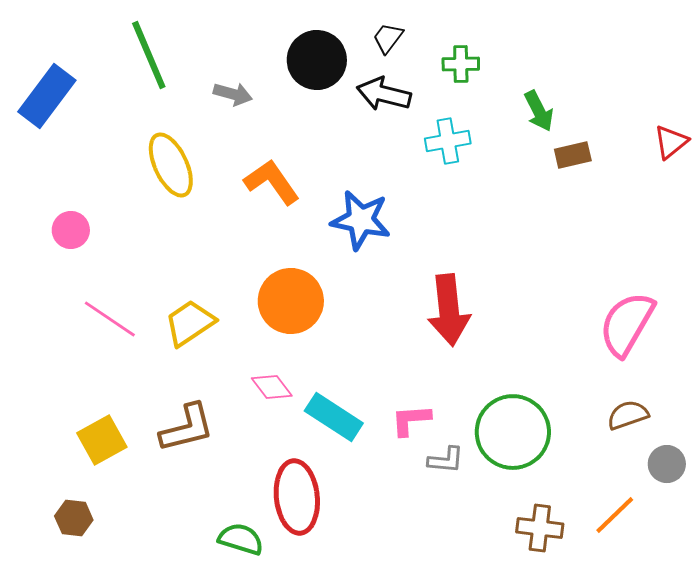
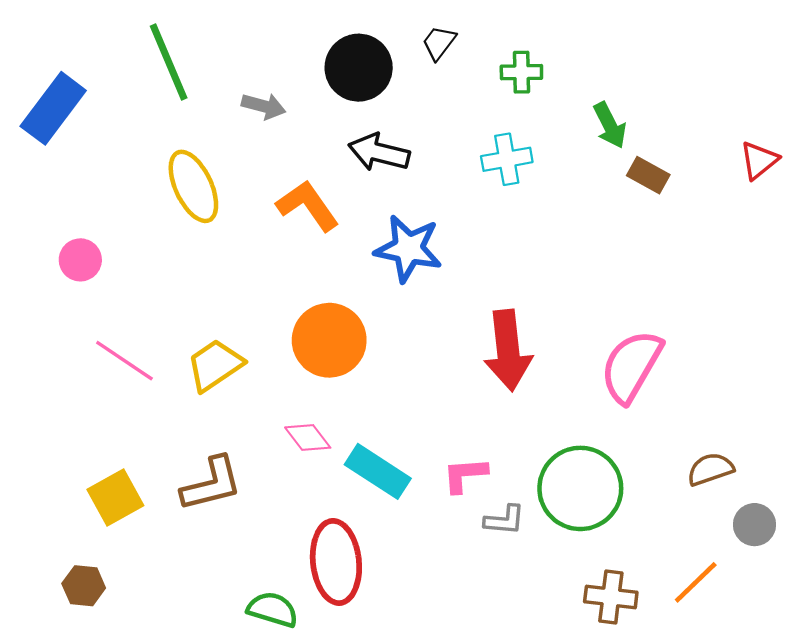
black arrow: (384, 94) -> (379, 152), moved
brown rectangle: (573, 155) -> (648, 175), turned 42
pink semicircle: (627, 324) -> (631, 366), moved

